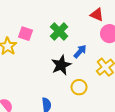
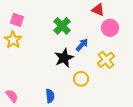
pink square: (25, 34) -> (17, 20), moved

